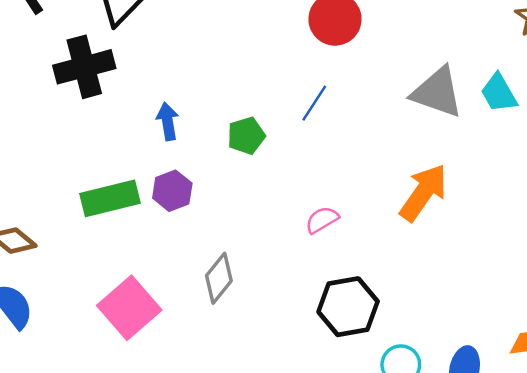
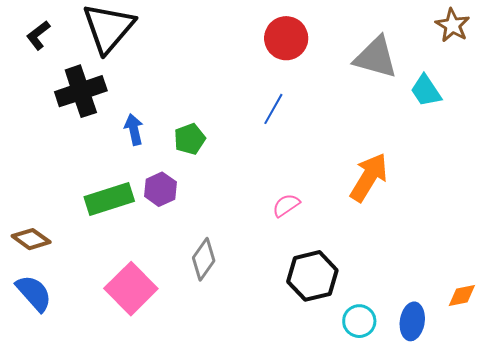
gray triangle: (437, 92) -> (376, 57), moved
blue arrow: (168, 121) -> (134, 130), moved
green pentagon: (246, 136) -> (190, 139), moved

